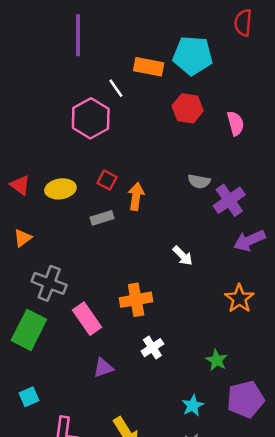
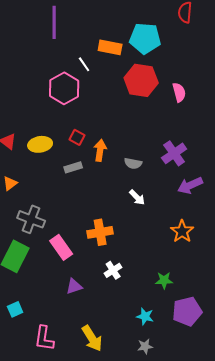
red hexagon: (188, 108) -> (141, 80), size x1.4
gray semicircle: (199, 181) -> (133, 163), moved
green star: (217, 360) -> (164, 280), turned -30
cyan star: (193, 406) -> (145, 316), turned -30

